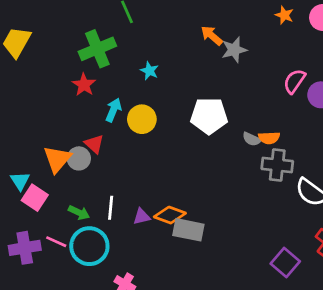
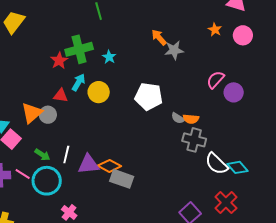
green cross: (97, 49) -> (79, 49), moved
red triangle: (94, 144) -> (61, 96), moved, turned -42
purple triangle: (142, 217) -> (88, 164), size x1.6

